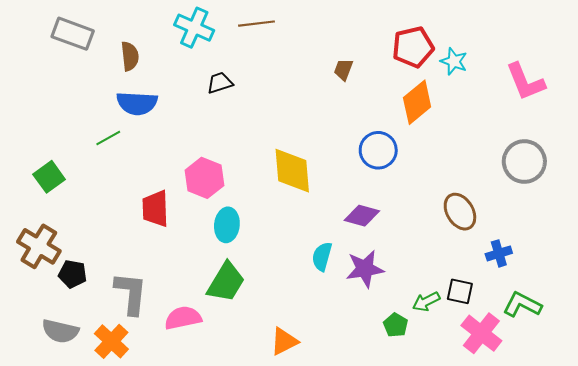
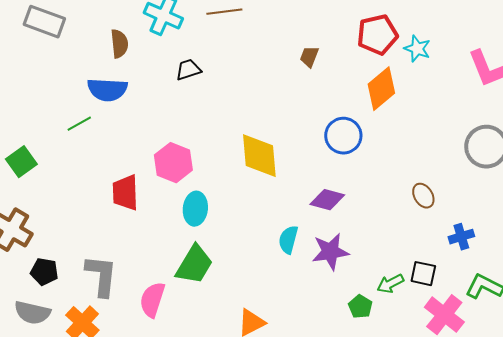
brown semicircle: (130, 56) -> (119, 44), moved
brown ellipse: (460, 212) -> (423, 196), size x0.7
black pentagon: (73, 274) -> (44, 272), moved
pink semicircle: (183, 318) -> (152, 300), turned -60

